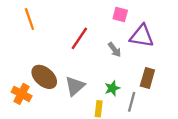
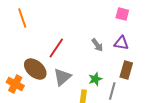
pink square: (120, 15) -> (122, 14), moved
purple triangle: (142, 36) -> (121, 43), moved, size x0.7
red line: (79, 38) -> (56, 48), moved

